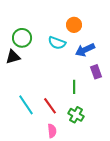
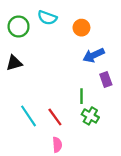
green circle: (22, 38) -> (19, 27), moved
cyan semicircle: (57, 43) -> (47, 18), moved
green cross: (76, 115) -> (90, 116), moved

